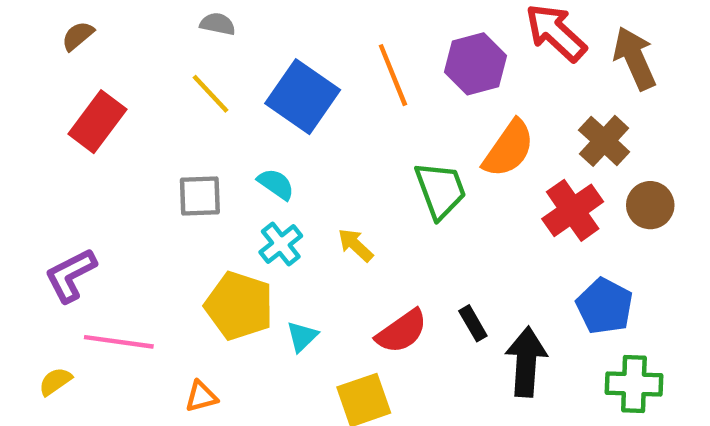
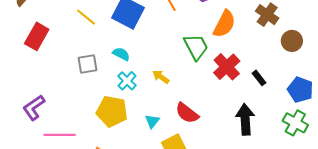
red cross: (573, 210) -> (227, 67), moved
blue pentagon: (605, 306) -> (300, 90), moved
black rectangle: (473, 323) -> (259, 78), moved
red semicircle: (402, 331) -> (187, 113), turned 80
cyan triangle: (302, 336) -> (152, 121), moved
green cross: (634, 384) -> (295, 123), turned 35

